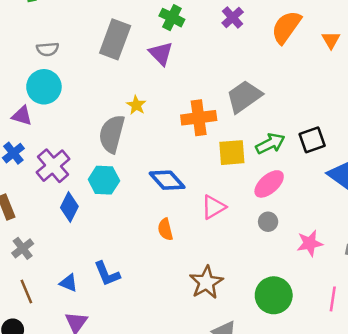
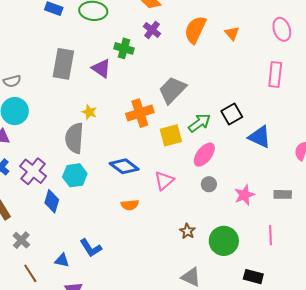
green cross: (172, 18) -> (124, 48), moved
orange semicircle: (165, 229) -> (130, 205), turned -72
brown star: (206, 282) -> (187, 231), moved, size x0.6

